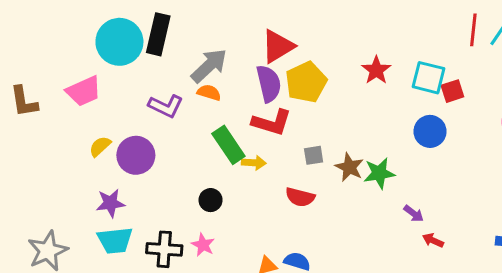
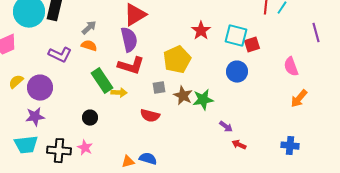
gray arrow: (209, 66) -> (89, 28), size x0.6
yellow pentagon: (306, 82) -> (177, 60), moved
purple star: (110, 203) -> (35, 117), moved

